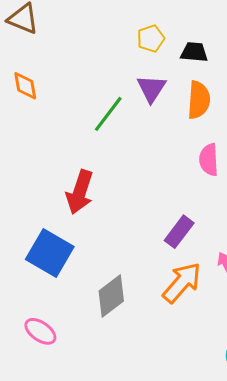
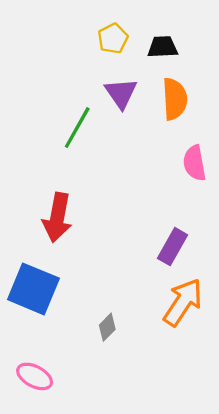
gray diamond: (111, 296) -> (107, 327), size x0.6

